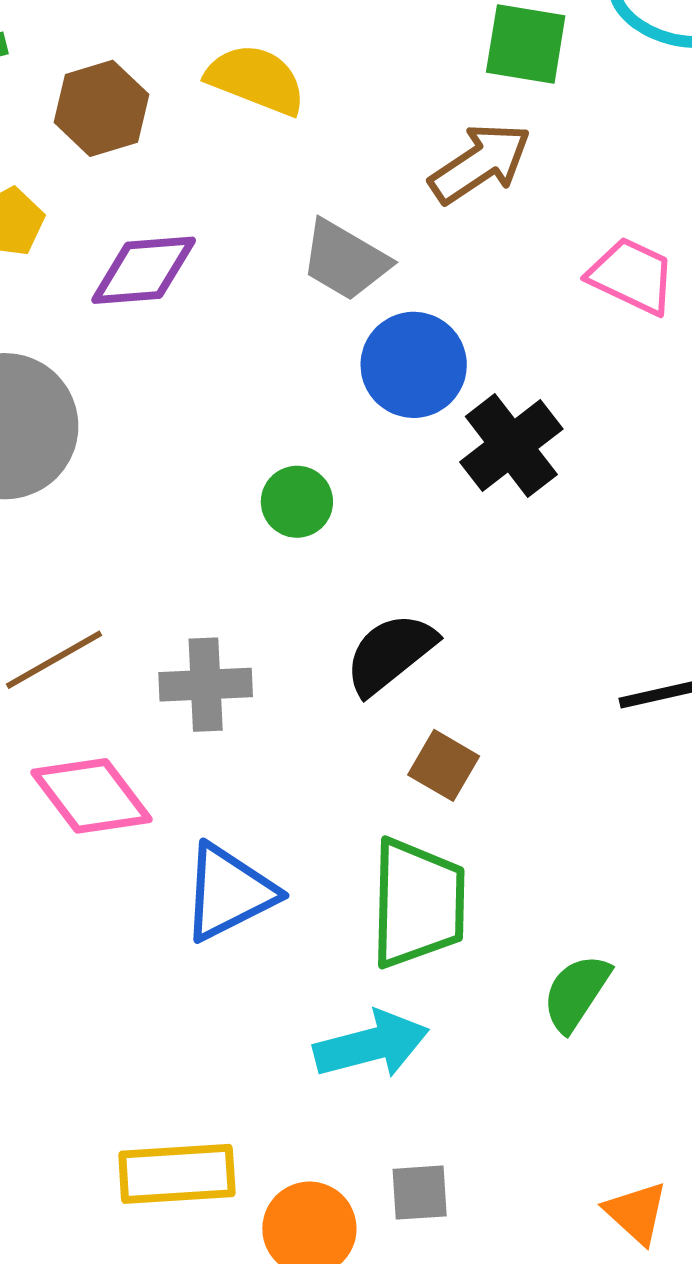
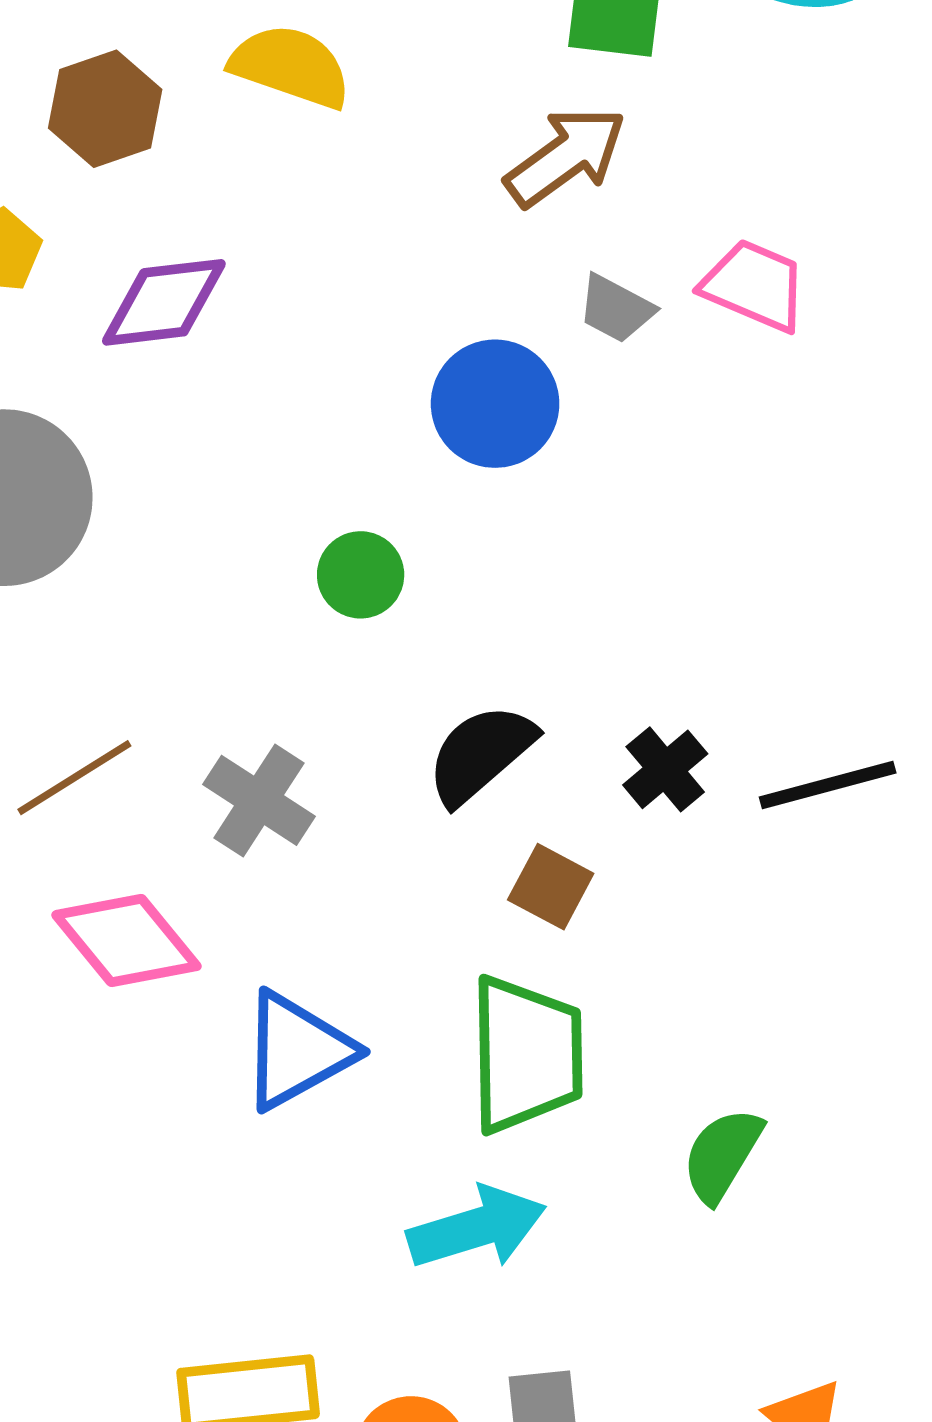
gray trapezoid: (345, 260) -> (616, 309), moved, size x0.7
black cross: (511, 446) -> (665, 769), moved, size x0.7
gray cross: (206, 685) -> (259, 800), turned 38

